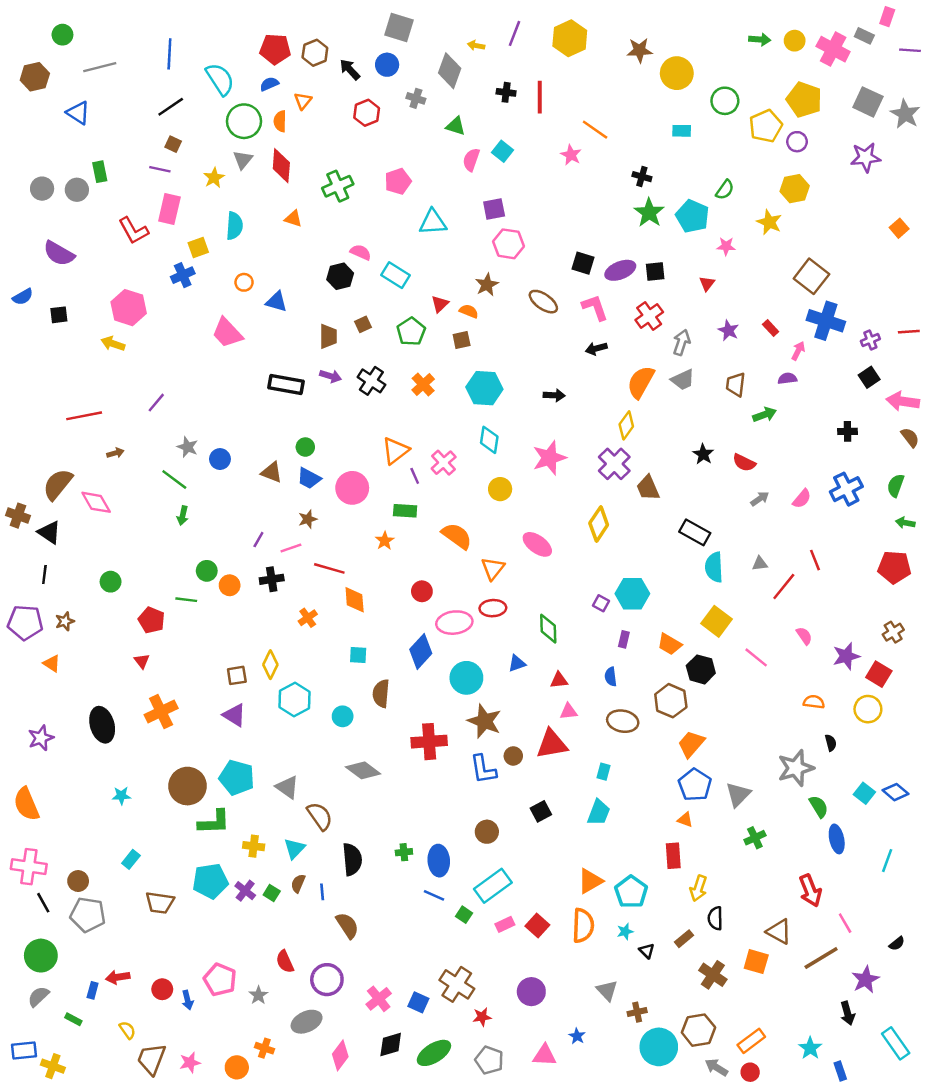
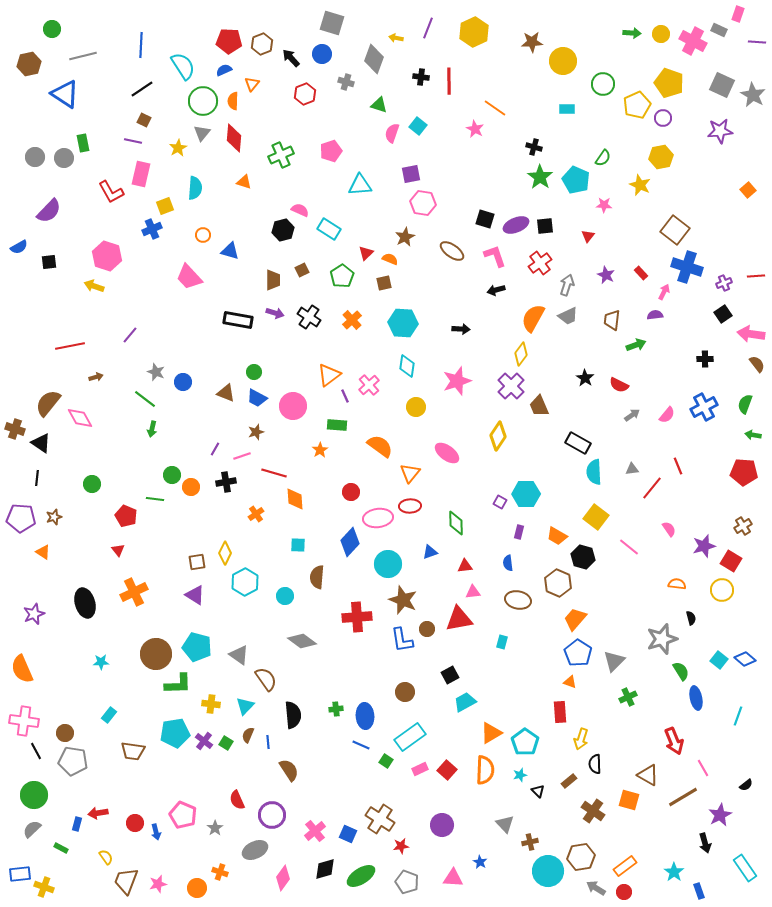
blue triangle: (78, 113) -> (65, 94), size x1.4
purple semicircle: (59, 253) -> (49, 211), turned -76
cyan trapezoid: (599, 812) -> (465, 702), moved, turned -140

